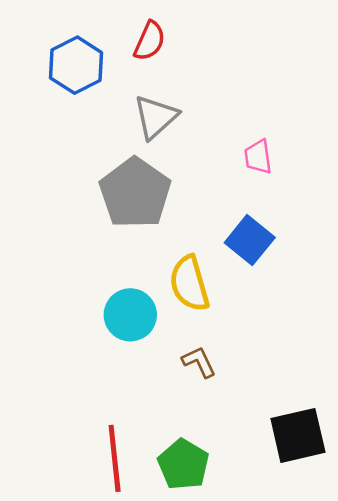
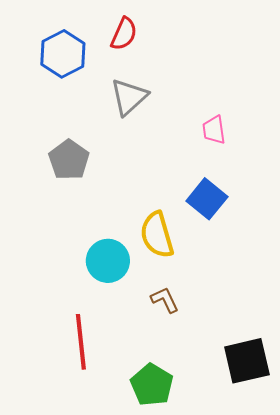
gray pentagon: (135, 193) -> (69, 160), moved, size x0.7
red line: (115, 458) -> (81, 342), moved

